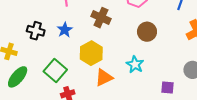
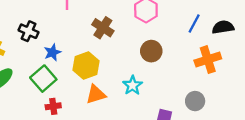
blue star: (65, 30) -> (52, 52), moved

